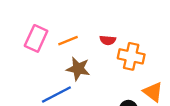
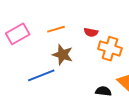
pink rectangle: (36, 38) -> (18, 34), moved, turned 30

